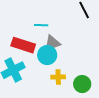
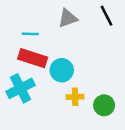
cyan line: (41, 25) -> (30, 34), moved
gray triangle: (52, 43) -> (68, 18), moved

